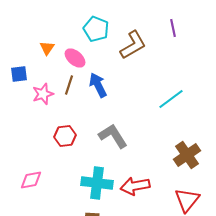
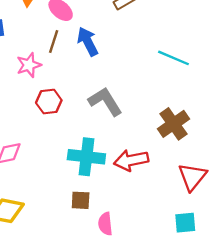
pink star: (43, 94) -> (29, 65), moved
cyan line: (171, 99) -> (174, 58), turned 60
brown cross: (187, 155) -> (174, 124), moved

